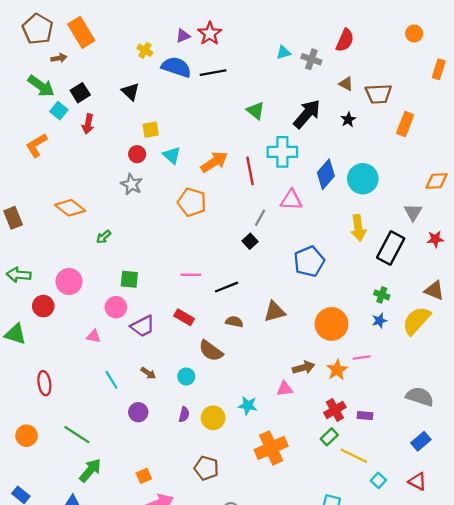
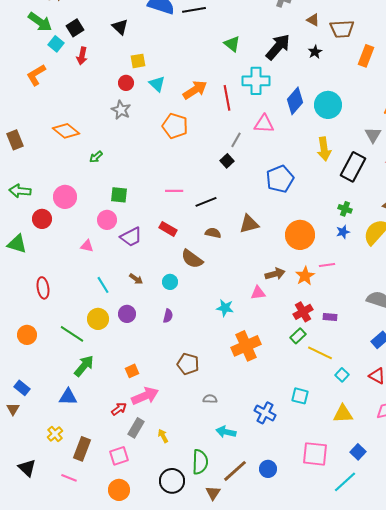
yellow circle: (213, 418) -> (98, 319), moved

